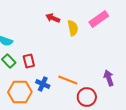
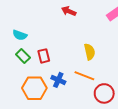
yellow semicircle: (73, 28) -> (90, 52), moved

